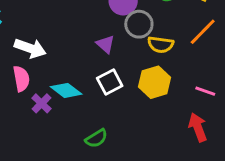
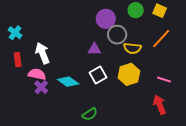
purple triangle: (106, 44) -> (94, 49), turned -40
white arrow: (30, 48) -> (42, 53), turned -130
pink semicircle: (21, 79) -> (37, 74), turned -66
purple cross: (41, 103) -> (41, 87), moved

